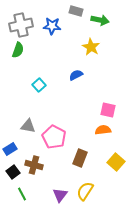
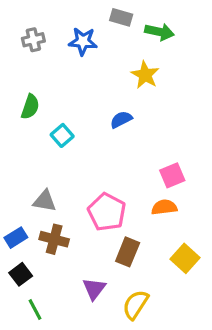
gray cross: (21, 25) -> (33, 40), size x0.6
green semicircle: (18, 50) -> (30, 107), moved
pink square: (108, 110) -> (172, 175), turned -35
pink pentagon: (54, 137) -> (107, 212), moved
brown cross: (34, 165) -> (54, 239), moved
purple triangle: (60, 195) -> (94, 289), moved

